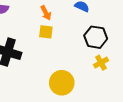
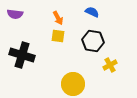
black hexagon: (96, 37) -> (93, 41), moved

